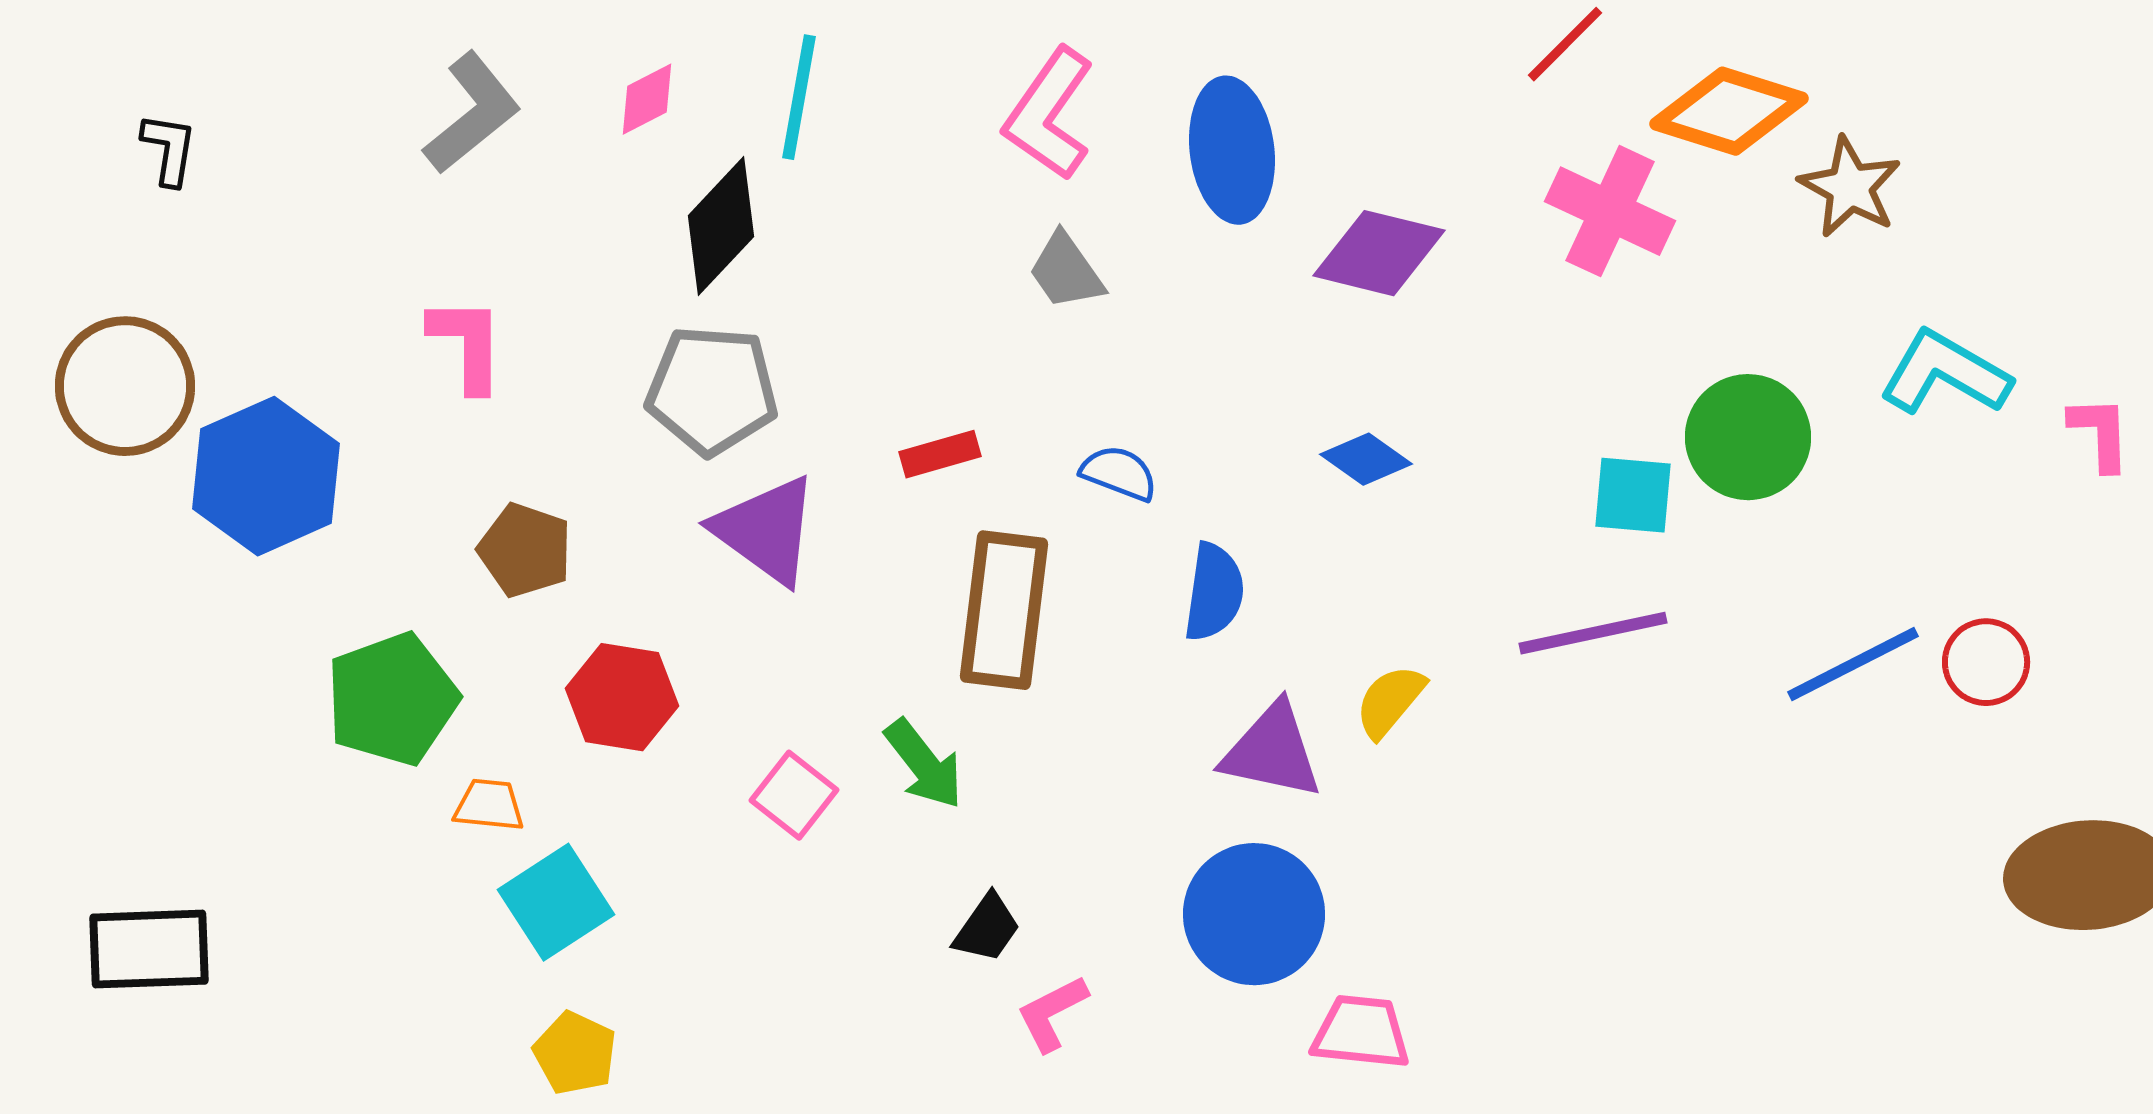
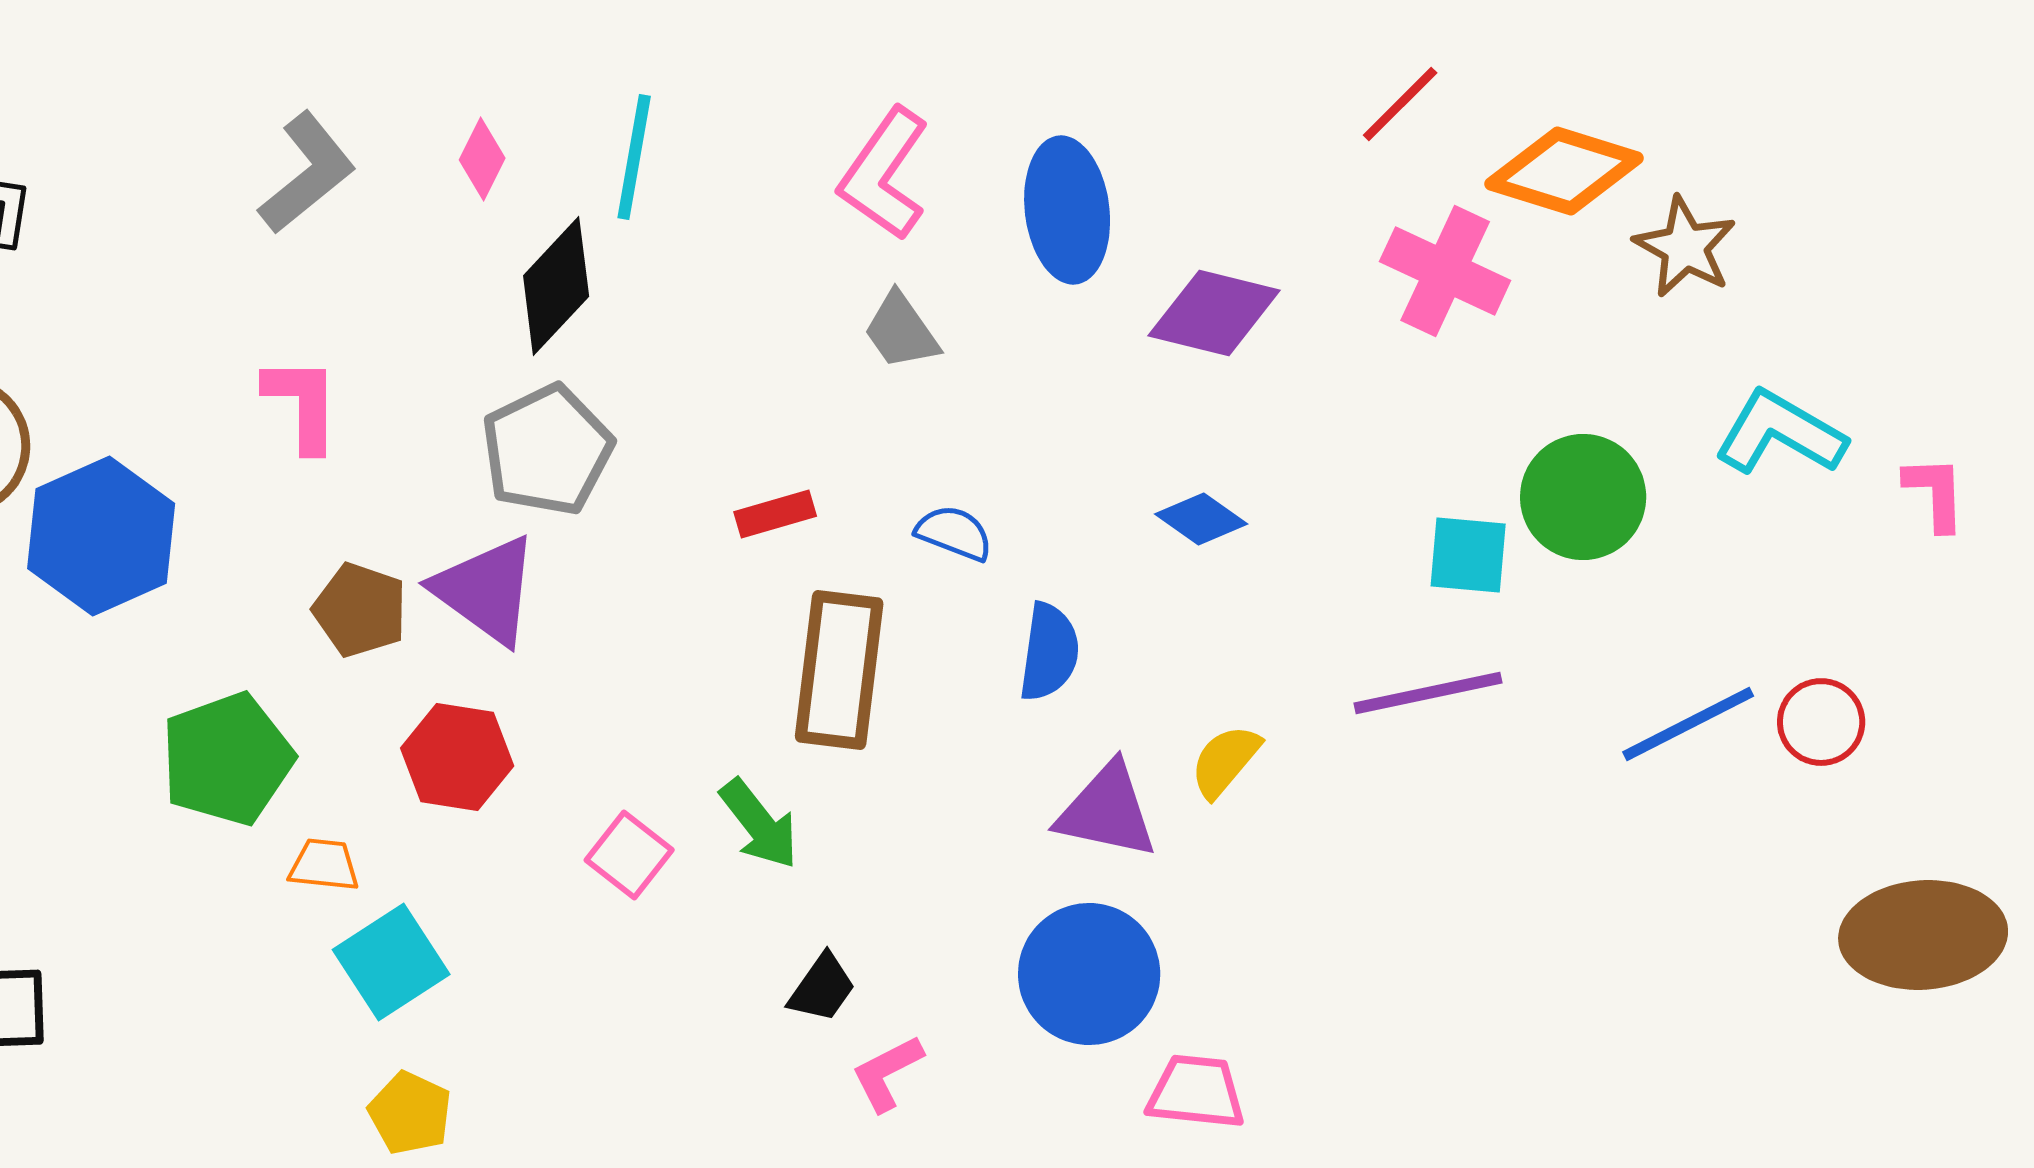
pink diamond: (647, 99) -> (482, 159), turned -36
gray pentagon: (712, 390) -> (547, 450), turned -30
purple triangle: (766, 530) -> (486, 590), moved

